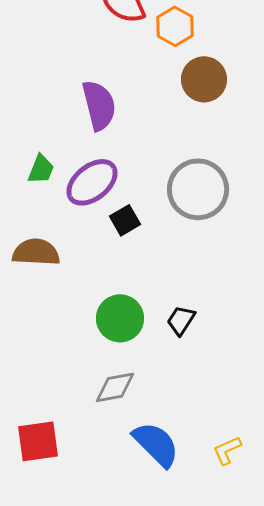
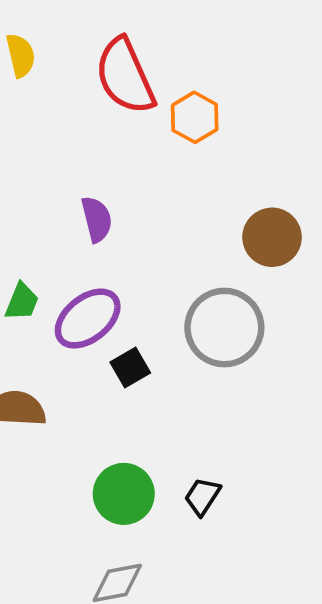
brown circle: (204, 79) -> (272, 237), moved
purple semicircle: (99, 105) -> (97, 219), size x0.7

